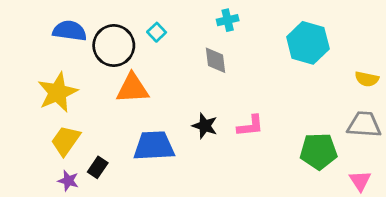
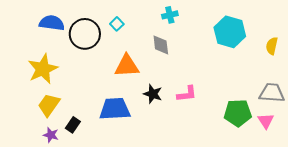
yellow semicircle: (367, 79) -> (272, 46), moved, turned 90
orange triangle: (133, 88) -> (127, 66), moved
pink triangle: (360, 181) -> (266, 121), moved

